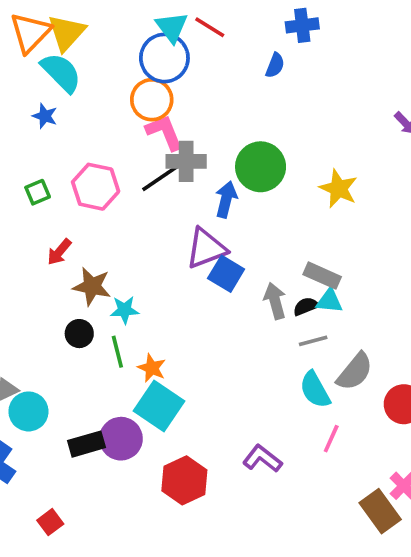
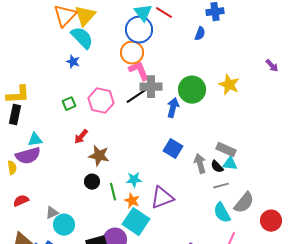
yellow star: (338, 189) -> (229, 85), moved
purple triangle: (206, 248) -> (162, 198), moved
black semicircle: (306, 306) -> (217, 167), turned -112
cyan star: (125, 310) -> (134, 180), moved

